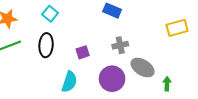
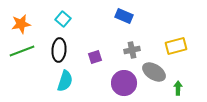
yellow rectangle: (177, 28) -> (176, 46), moved
cyan semicircle: (69, 82) -> (65, 81), moved

